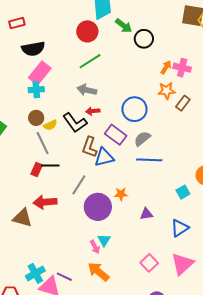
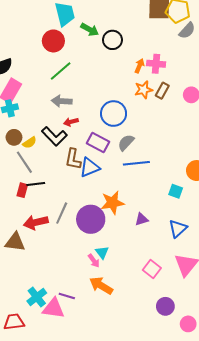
brown rectangle: (183, 103) -> (162, 91), moved
gray line: (79, 185) -> (62, 213), moved
cyan square: (183, 192) -> (176, 191), turned -32
orange star: (121, 194) -> (112, 203), size x1.6

